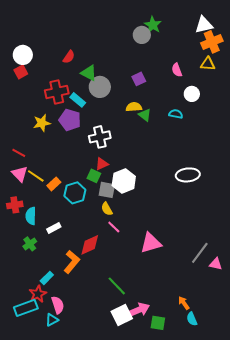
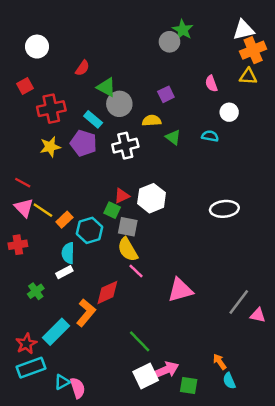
white circle: (23, 55) -> (37, 47), moved
red cross: (57, 92) -> (51, 109), moved
yellow semicircle: (134, 107) -> (152, 121), moved
white cross: (100, 137) -> (125, 146), moved
white hexagon: (124, 181) -> (152, 198), moved
yellow semicircle: (107, 209) -> (128, 249), size x1.5
cyan semicircle: (31, 216) -> (68, 253), moved
cyan rectangle: (47, 278) -> (56, 332), size x1.6
red star: (38, 294) -> (26, 344), moved
pink semicircle: (58, 305) -> (78, 388), moved

